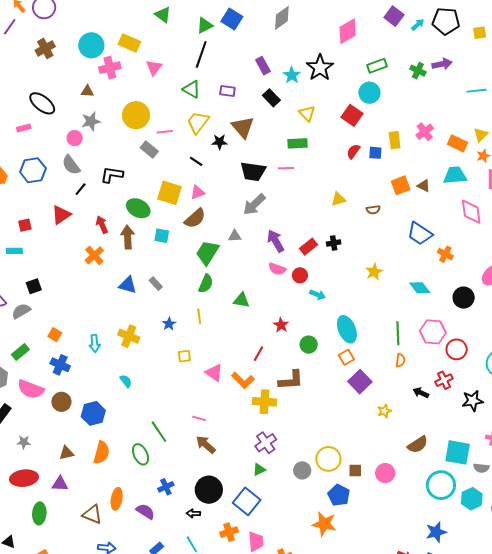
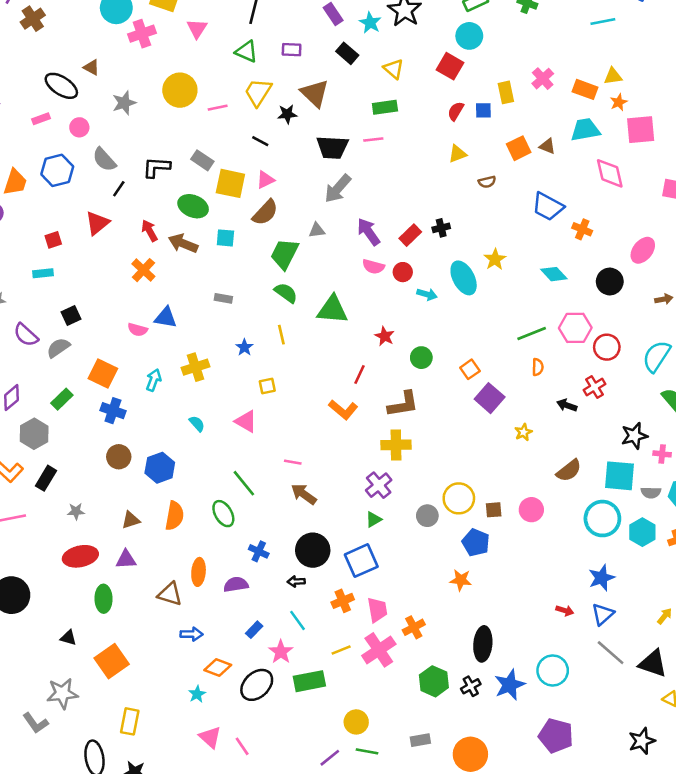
brown cross: (45, 48) -> (33, 19), moved
brown triangle: (87, 91) -> (92, 67), moved, turned 32
yellow triangle: (481, 135) -> (613, 76), turned 42
pink circle: (75, 138) -> (79, 127), moved
gray rectangle: (149, 149) -> (202, 160), moved
yellow triangle: (338, 199) -> (457, 154), moved
brown arrow: (128, 237) -> (183, 243), turned -60
gray rectangle: (156, 284) -> (223, 298), turned -32
green semicircle: (206, 284) -> (286, 293), turned -72
blue triangle: (128, 285) -> (166, 318), moved
green triangle: (241, 300) -> (332, 310), size x1.5
cyan ellipse: (347, 329) -> (464, 278), moved
green line: (398, 333) -> (532, 334), turned 75
orange square: (55, 335) -> (103, 374), size x1.6
yellow cross: (129, 336) -> (196, 367), turned -35
cyan arrow: (95, 343) -> (154, 380), turned -150
pink triangle: (214, 373) -> (246, 421), moved
pink semicircle: (31, 389) -> (138, 330), moved, size x0.6
black star: (473, 401) -> (634, 436), moved
yellow cross: (265, 402) -> (396, 445), moved
blue cross: (166, 487) -> (259, 551), turned -35
blue square: (247, 501) -> (361, 561), turned 32
purple semicircle: (145, 511) -> (236, 584), turned -36
orange star: (324, 524) -> (461, 580), size x0.7

